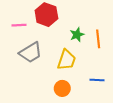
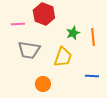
gray trapezoid: (31, 53) -> (29, 50), turned 40
orange circle: (62, 88) -> (43, 84), moved

